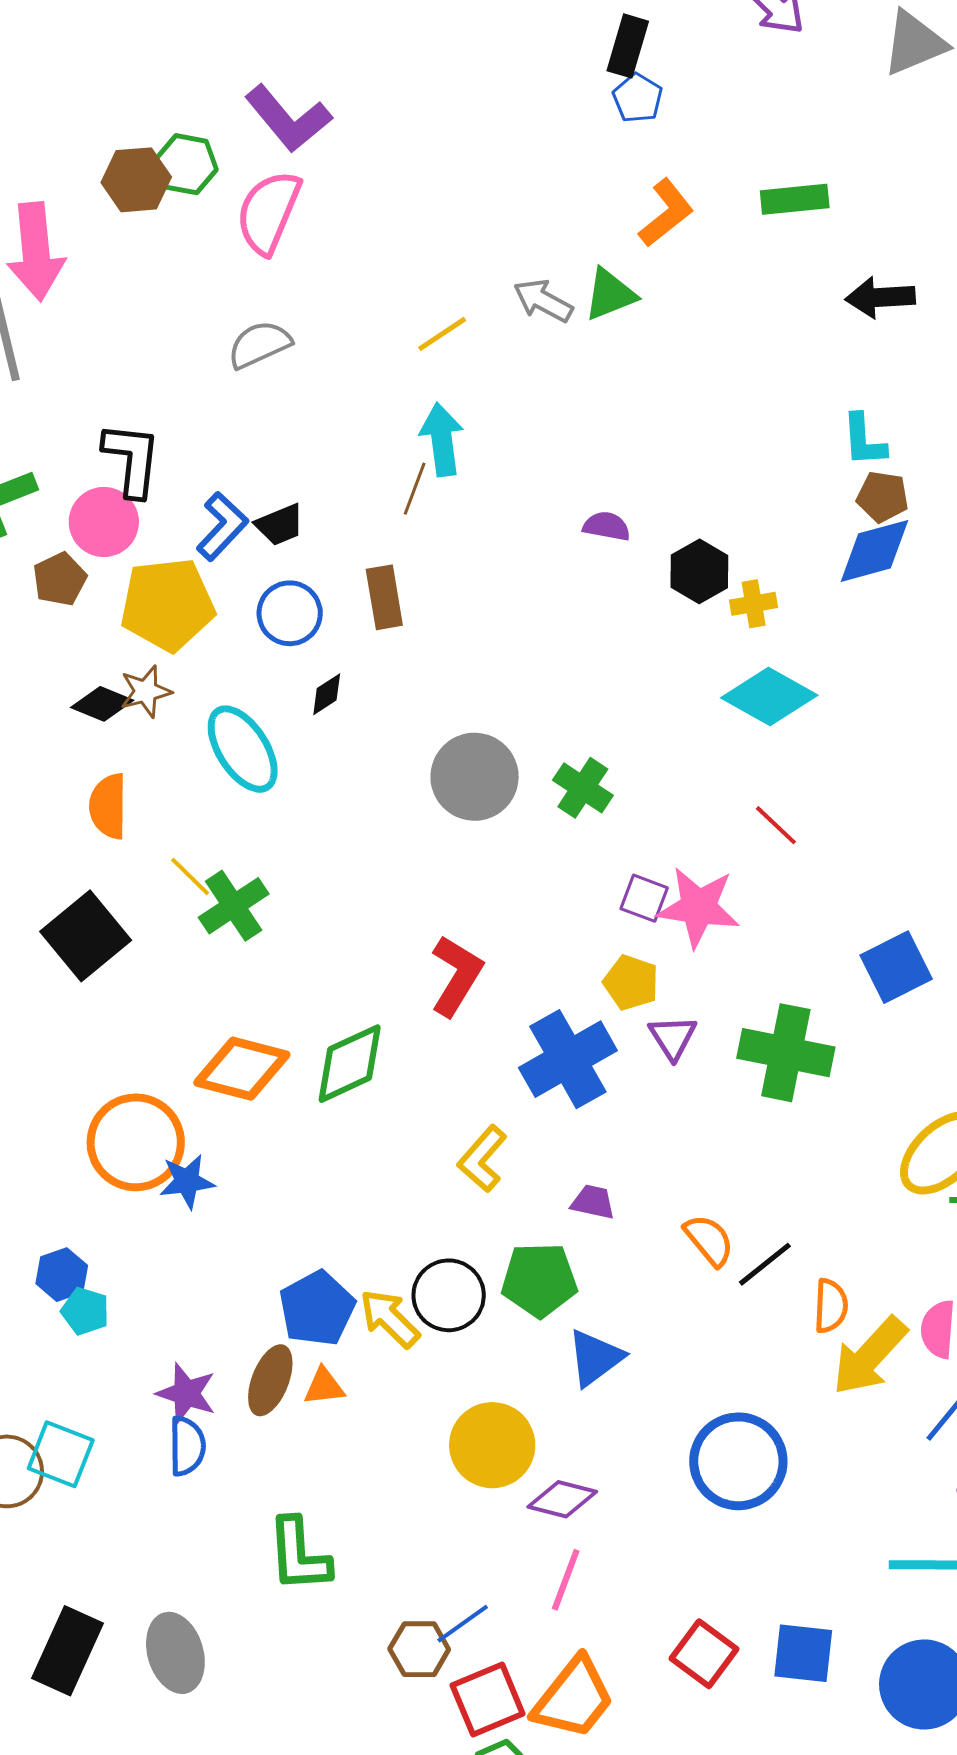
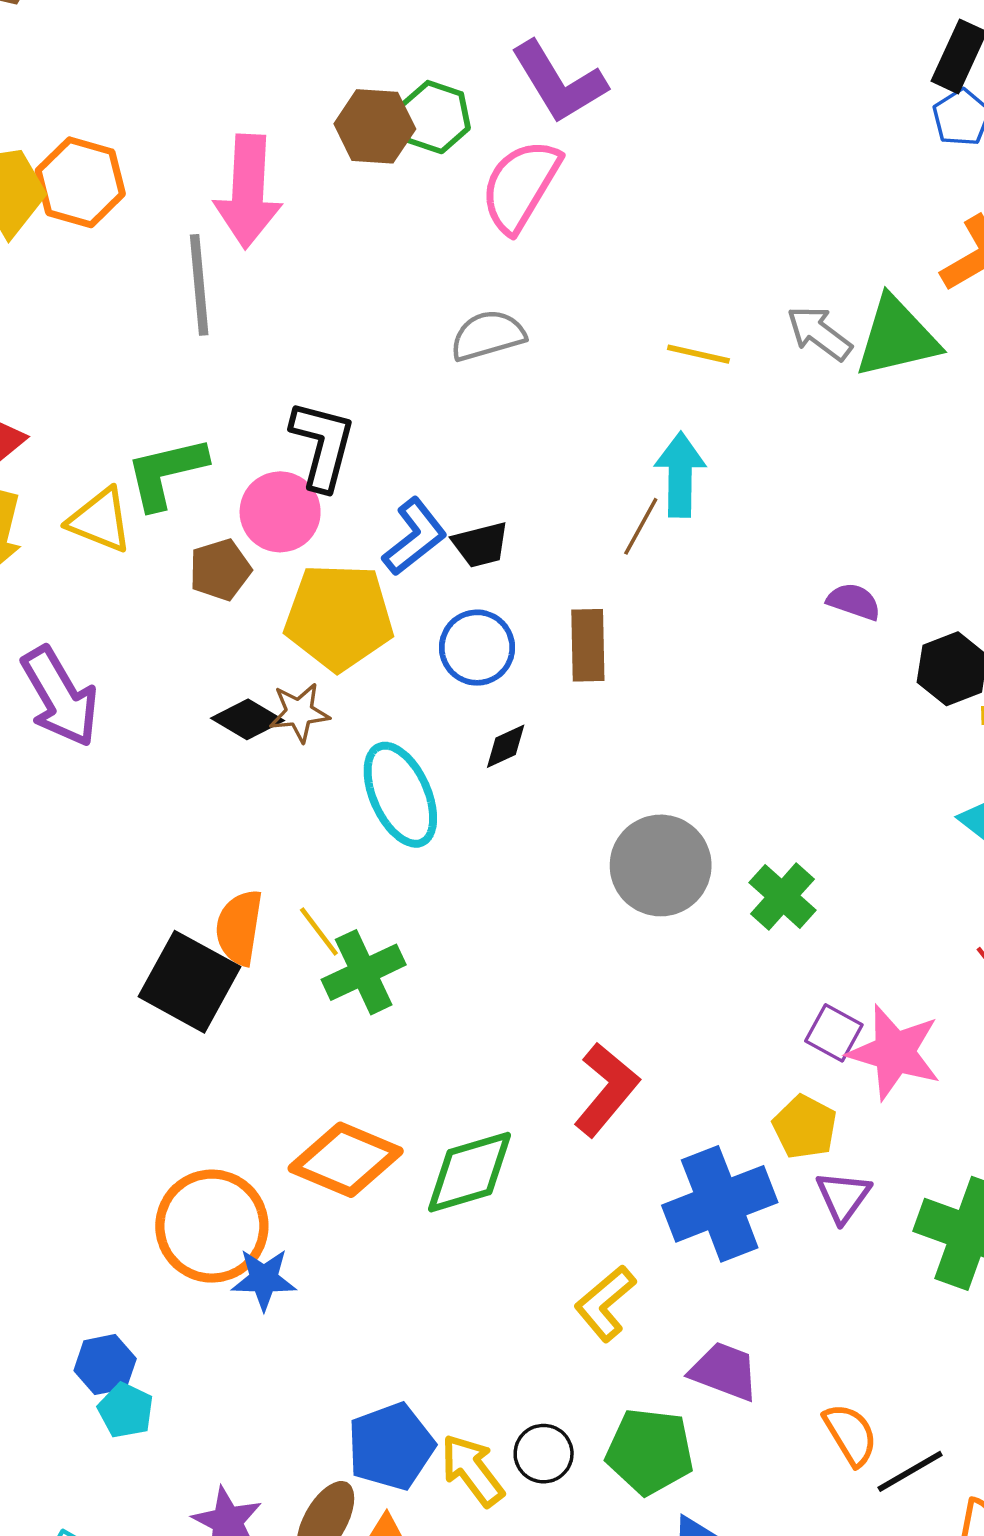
green triangle: (610, 294) -> (897, 337), size x1.4
yellow line: (442, 334) -> (698, 354), turned 38
orange semicircle: (108, 806) -> (239, 927), moved
black square: (86, 936) -> (189, 982), turned -30
purple trapezoid: (593, 1202) -> (724, 1371), size x1.4
black circle: (449, 1295) -> (544, 1454), size x0.7

